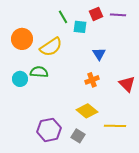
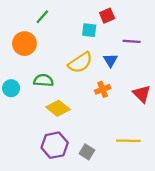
purple line: (118, 15) -> (132, 41), moved
green line: (63, 17) -> (42, 17), moved, turned 72
yellow semicircle: (51, 47) -> (80, 63), moved
cyan circle: (20, 79) -> (11, 88), moved
yellow diamond: (87, 111) -> (58, 108), moved

